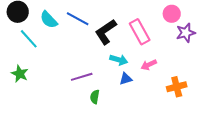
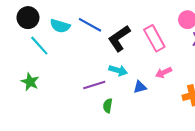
cyan semicircle: (49, 20) -> (60, 26), turned -30
cyan arrow: (119, 60) -> (118, 70), moved

